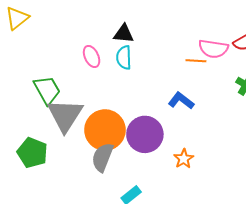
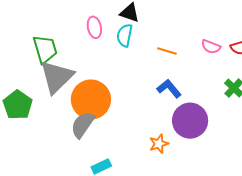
pink semicircle: (213, 49) -> (211, 47), size x0.7
orange line: (196, 61) -> (167, 51), moved
purple circle: (145, 134) -> (190, 121), moved

